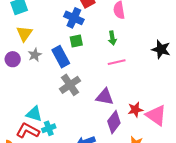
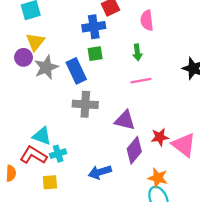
blue cross: (74, 18) -> (94, 27), turned -36
gray star: (35, 55) -> (46, 67), size x1.5
purple circle: (13, 59) -> (24, 57), moved
gray cross: (70, 85) -> (85, 104), turned 35

